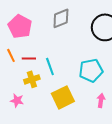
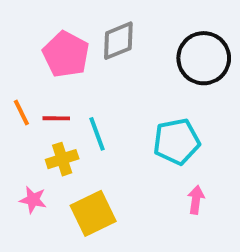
pink pentagon: (20, 26) -> (66, 54), moved
yellow square: (63, 97) -> (93, 213), moved

